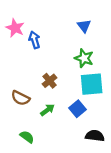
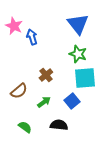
blue triangle: (84, 26) -> (78, 24), size x1.6
brown semicircle: (20, 98) -> (19, 91), turned -66
black semicircle: (95, 136) -> (59, 125), moved

